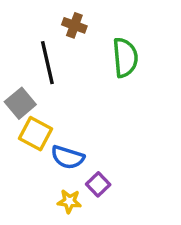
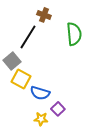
black line: (47, 63) -> (28, 37), turned 45

